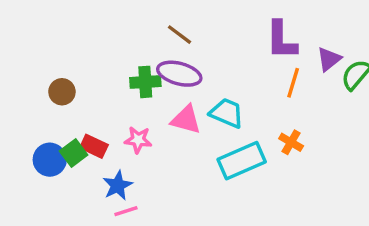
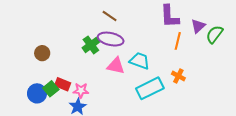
green cross: (145, 82) -> (91, 45), turned -30
pink star: (138, 140) -> (81, 90), moved

